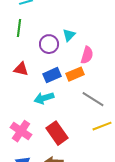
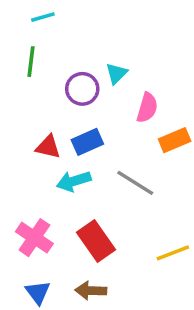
red triangle: (21, 69) -> (48, 147), moved
orange rectangle: (75, 74) -> (175, 140), moved
gray line: (93, 99) -> (135, 183), moved
yellow line: (102, 126) -> (173, 253), moved

